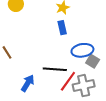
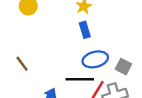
blue ellipse: (82, 50) -> (95, 59), moved

